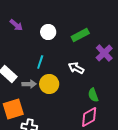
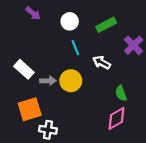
cyan line: (40, 62) -> (75, 48), moved, turned -40

